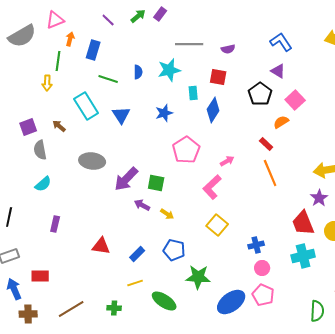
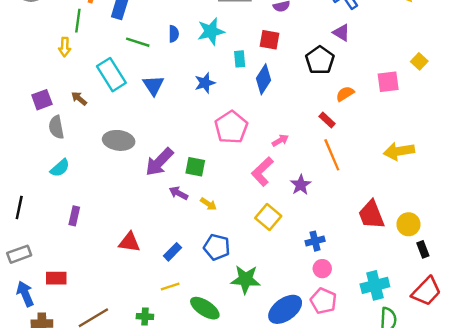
pink square: (295, 100) -> (388, 82), moved, turned 36
purple star: (319, 198) -> (301, 185), moved
cyan cross: (303, 256) -> (375, 285), moved

